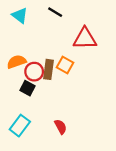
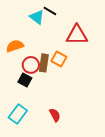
cyan triangle: (20, 15) -> (37, 17), moved
orange semicircle: (17, 62) -> (15, 46), moved

